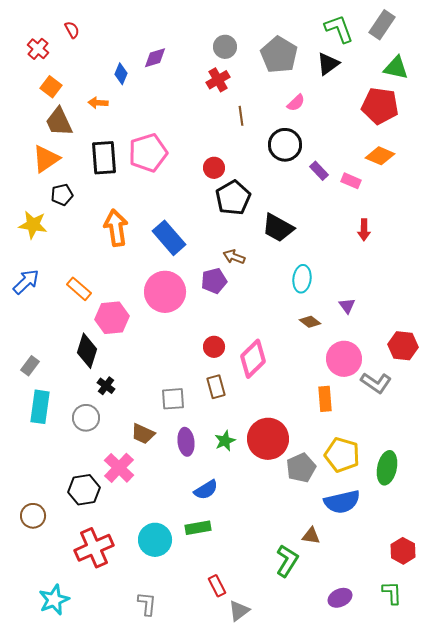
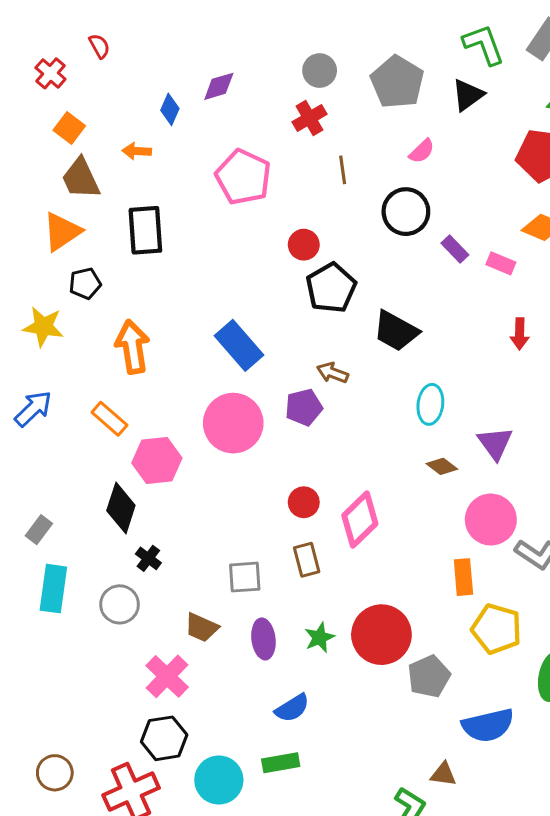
pink pentagon: (148, 153) -> (243, 177), moved, turned -30
orange arrow: (116, 228) -> (132, 347), moved
purple triangle: (347, 306) -> (495, 443), size x1.5
yellow pentagon: (342, 455) -> (497, 629), moved
black hexagon: (84, 490) -> (164, 738), moved
brown circle: (33, 516) -> (55, 773), moved

